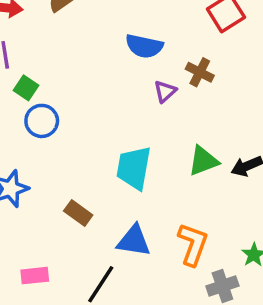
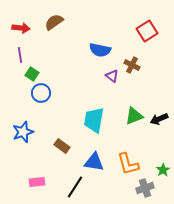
purple triangle: (165, 91) -> (112, 76), turned -40
orange L-shape: (193, 244) -> (128, 164), turned 145

